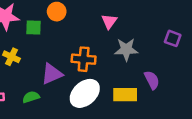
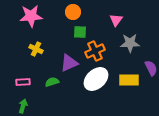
green square: (33, 27) -> (80, 32), moved
orange cross: (84, 59) -> (95, 51), turned -30

